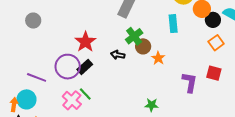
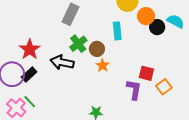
orange square: (216, 43) -> (164, 87), moved
brown circle: (143, 46) -> (97, 49), moved
black arrow: (118, 55) -> (62, 62), size x1.6
red square: (214, 73) -> (146, 73), moved

